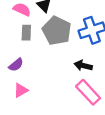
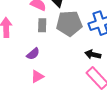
gray pentagon: (57, 31) -> (69, 23), turned -30

